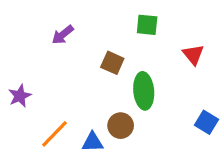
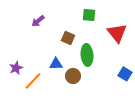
red triangle: (193, 55) -> (117, 33), size x1.5
purple star: (20, 96) -> (16, 68), moved
blue triangle: (92, 142) -> (56, 64), moved

